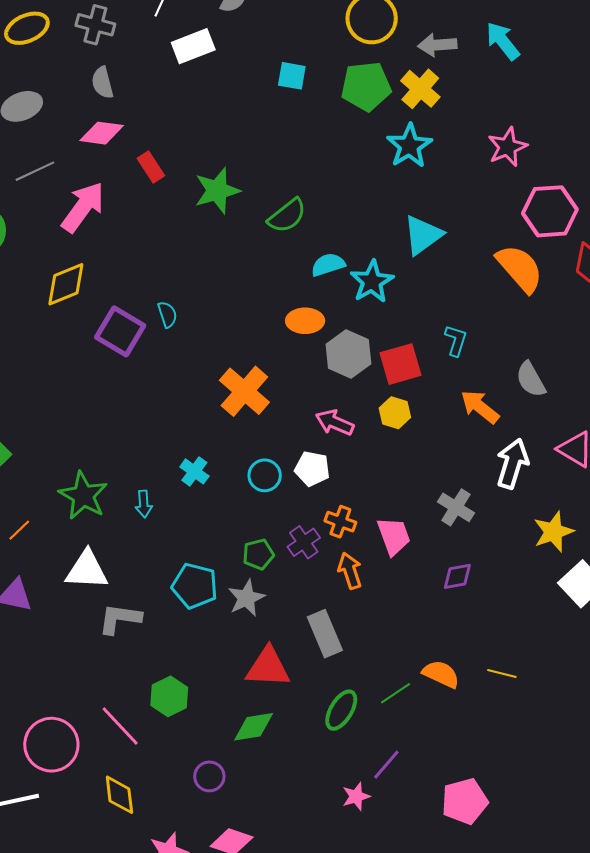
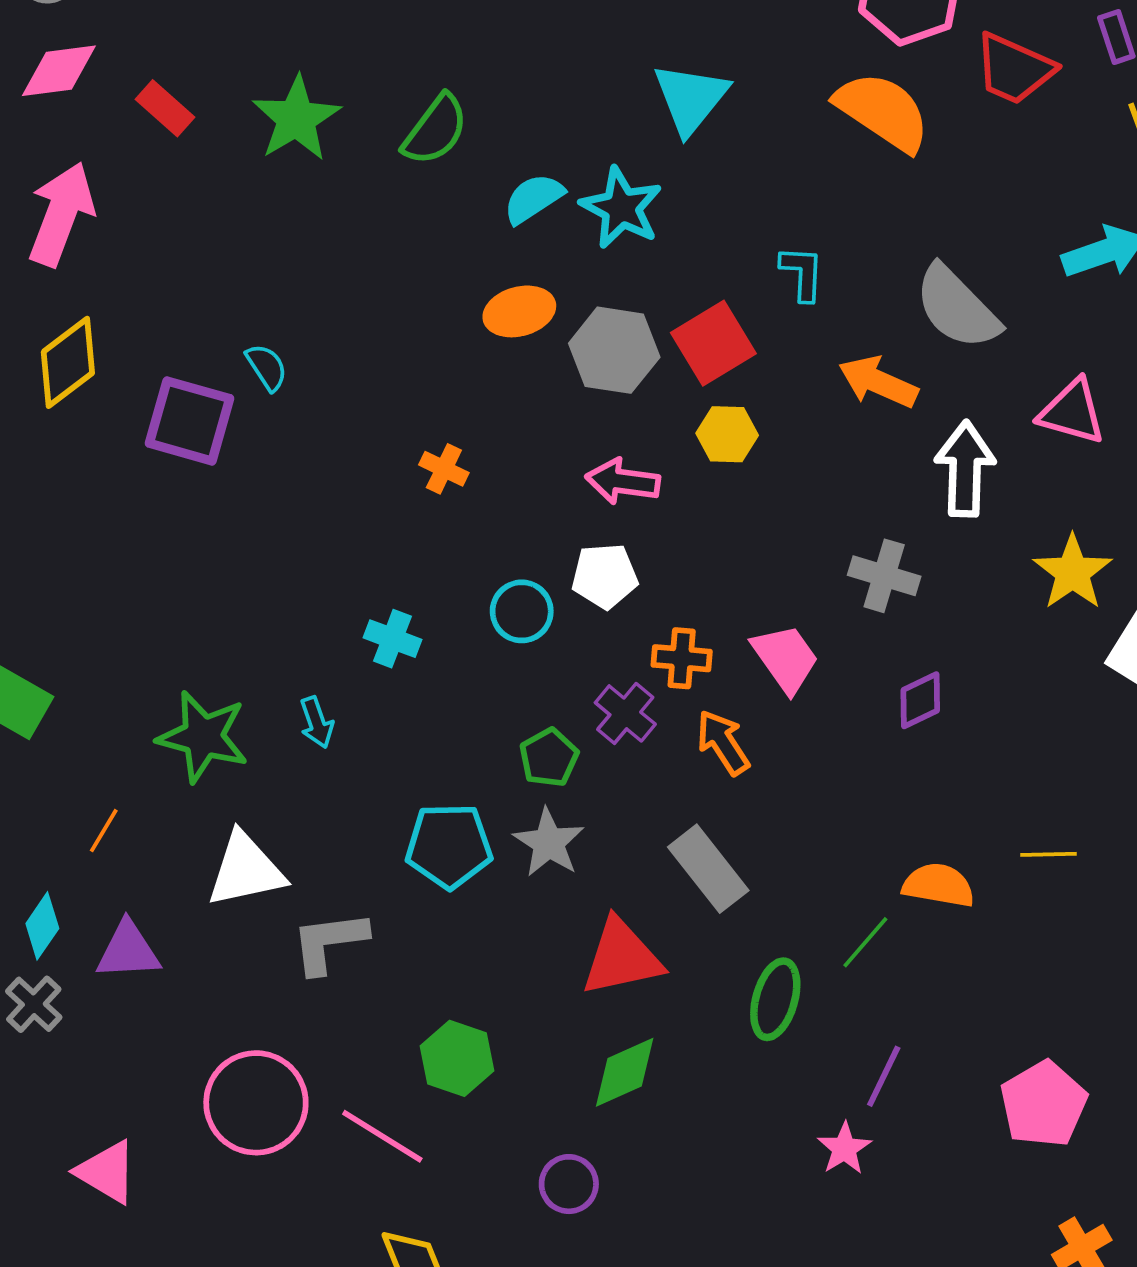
gray semicircle: (531, 379) -> (957, 307), size x1.4
orange cross: (244, 391) -> (444, 469), size x0.5
pink circle: (51, 745) -> (256, 1103), moved

